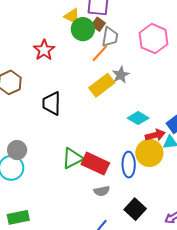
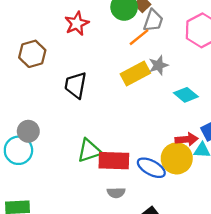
cyan diamond: (138, 118) -> (186, 95), moved
red rectangle: (95, 164) -> (114, 161), turned -32
blue ellipse: (129, 165) -> (151, 168), turned -70

